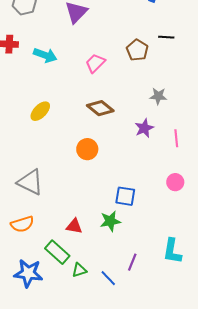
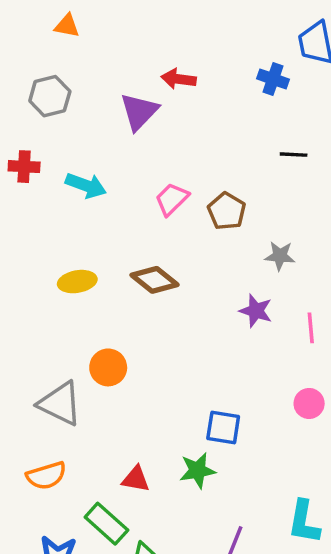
brown pentagon: (137, 50) -> (227, 211), moved
brown diamond: (100, 108) -> (155, 280), moved
yellow ellipse: (40, 111) -> (77, 282), turned 35
purple star: (144, 128) -> (256, 311), turned -30
orange circle: (87, 149) -> (108, 367), moved

